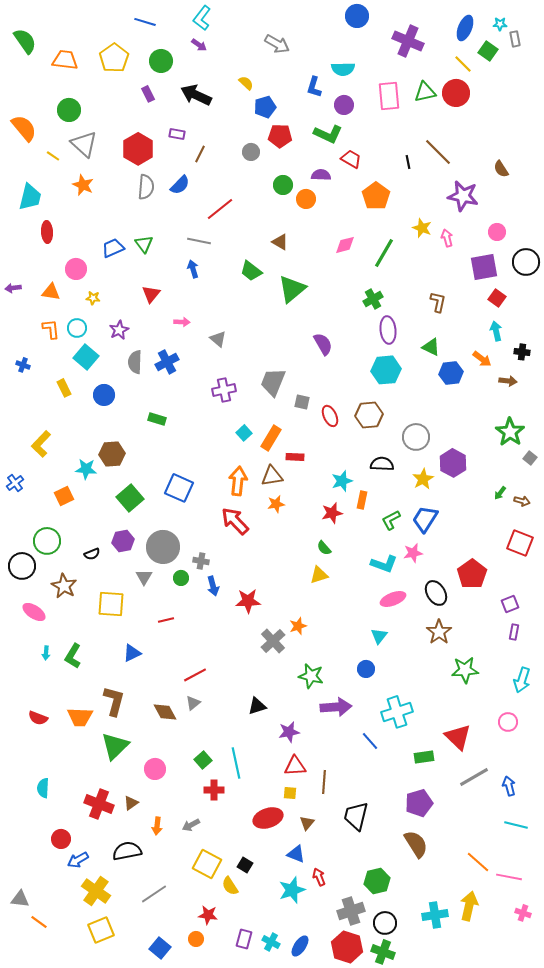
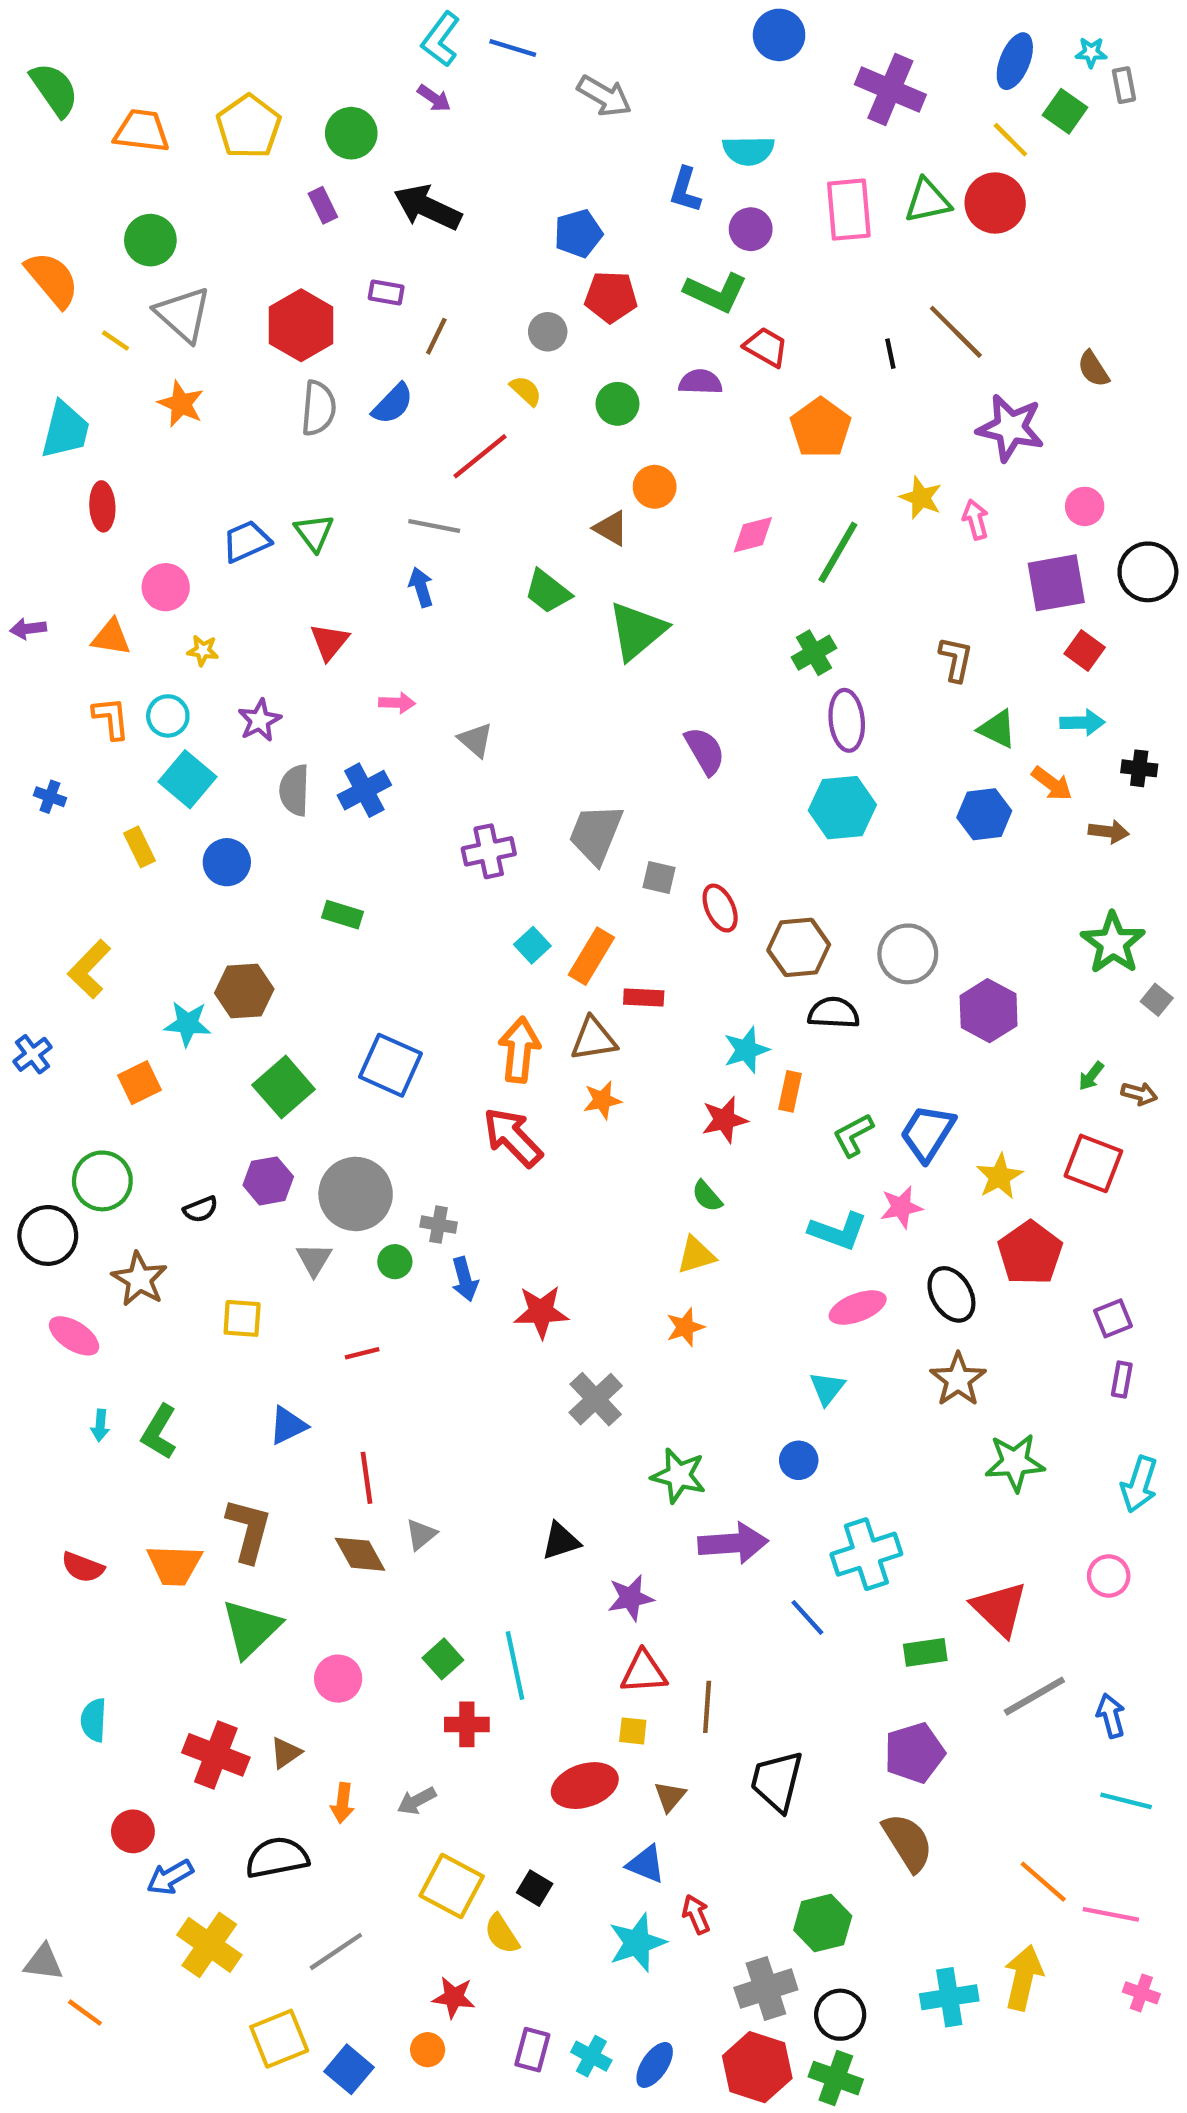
blue line: (145, 22) -> (513, 48), moved
yellow semicircle: (246, 83) -> (526, 391), moved
orange circle: (306, 199) -> (655, 487), moved
cyan arrow: (496, 331) -> (1082, 723), turned 102
green triangle: (431, 347) -> (997, 729), moved
brown hexagon: (369, 415) -> (799, 947), moved
yellow star: (423, 479) -> (1000, 1177), moved
red square: (520, 543) -> (1093, 1163), moved
yellow square: (111, 604) -> (242, 1318), size x0.7
orange star: (298, 626) -> (685, 1327), moved
red line: (195, 675) -> (366, 1478), moved, turned -70
yellow square: (101, 930) -> (279, 2039), moved

